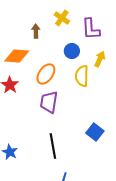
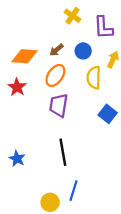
brown arrow: (36, 31) -> (56, 50), moved, turned -128
blue square: (95, 132) -> (108, 114), moved

